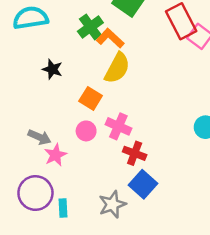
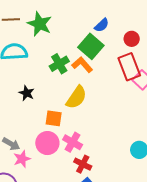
orange L-shape: (110, 38) -> (82, 65), moved
orange square: (91, 98) -> (54, 118), turned -30
pink circle: (86, 131) -> (47, 143), size x1.5

